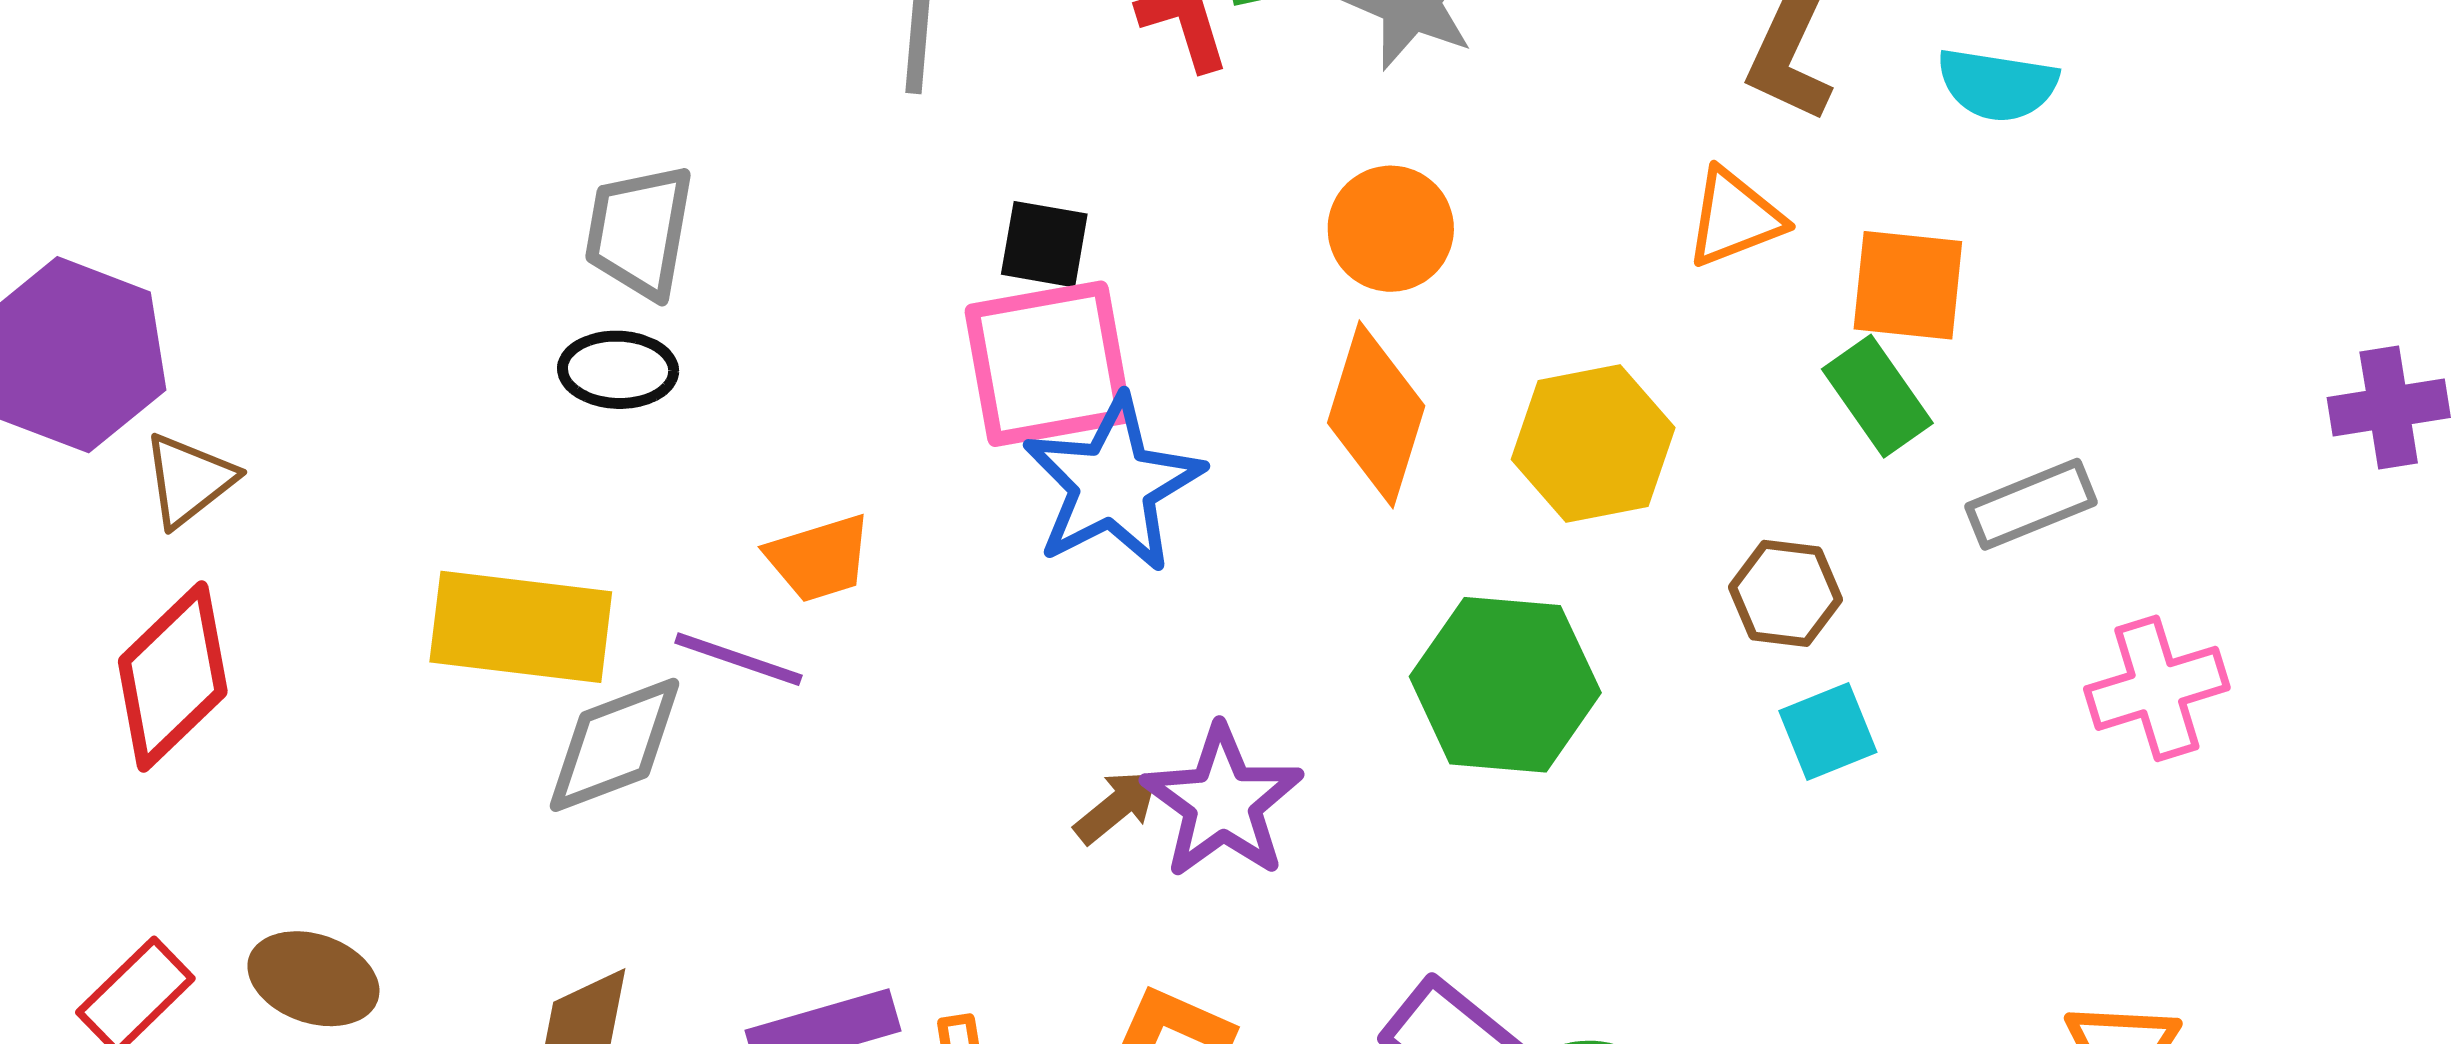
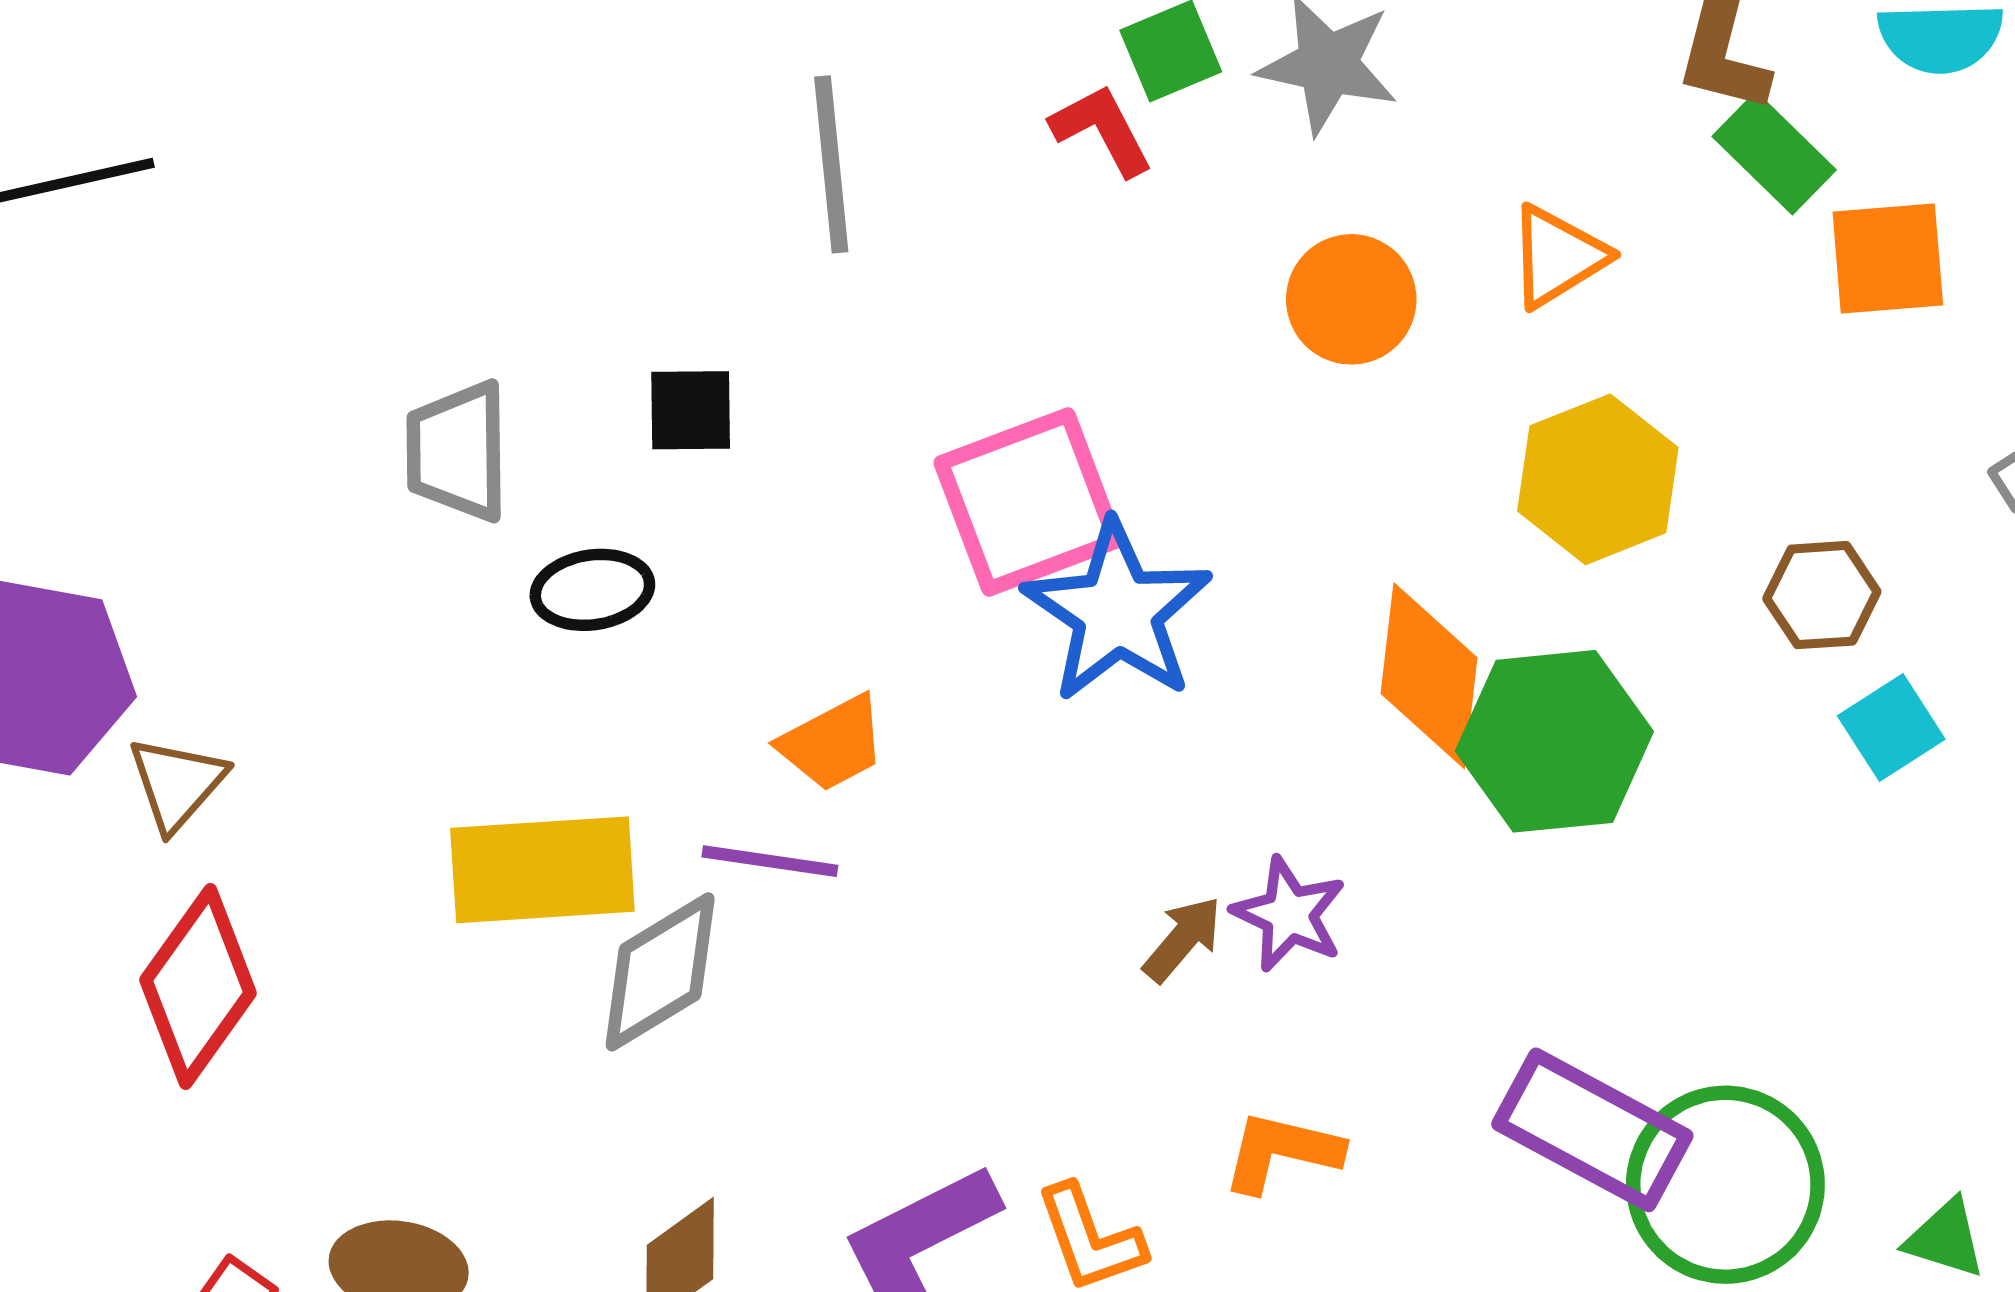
orange triangle: (1735, 218) -> (1557, 256), moved
gray trapezoid: (639, 231) -> (457, 451), moved
black square: (1044, 244) -> (691, 410), moved
green rectangle: (1877, 396) -> (1774, 153), moved
orange diamond: (1376, 414) -> (1429, 676), moved
purple star: (1222, 802) -> (1289, 914), size x0.7

